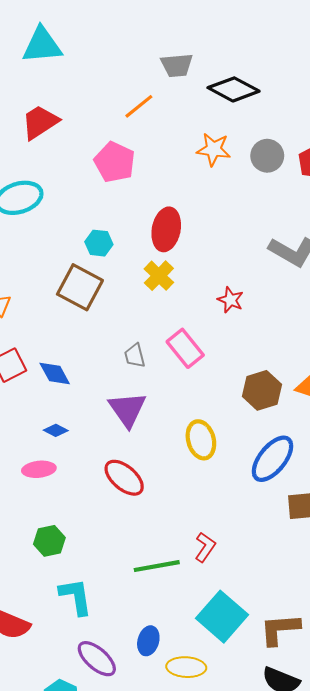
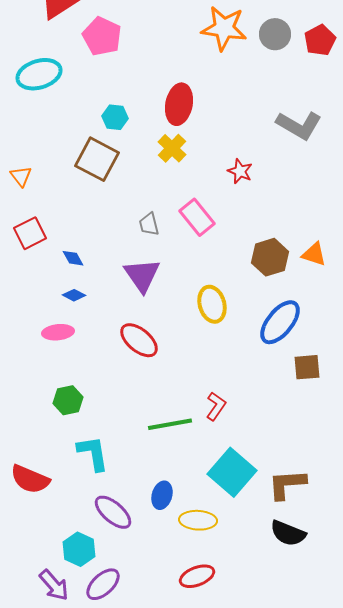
orange star: (214, 149) -> (224, 28), size x1.4
pink pentagon: (115, 162) -> (102, 36), moved
blue diamond: (55, 374) -> (73, 258), moved, size x0.7

